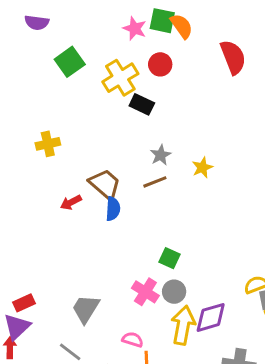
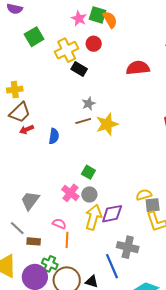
red semicircle: (233, 57) -> (138, 68), moved, turned -80
yellow star: (202, 168) -> (107, 124), moved, size x1.6
brown trapezoid: (105, 184) -> (20, 112), moved, turned 90

